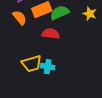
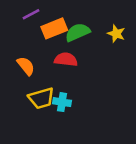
orange semicircle: (20, 18) -> (26, 66), moved

